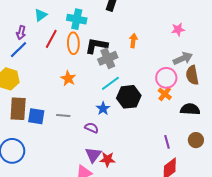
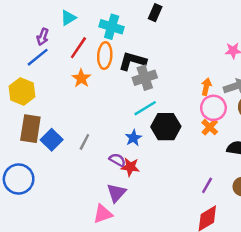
orange arrow: (133, 41) -> (206, 87), moved
orange star: (68, 78) -> (81, 78), moved
blue square: (36, 116) -> (52, 140), turned 30
gray line: (63, 116) -> (84, 142), turned -72
purple line: (167, 142) -> (207, 185), turned 40
red star: (107, 159) -> (130, 167), moved

